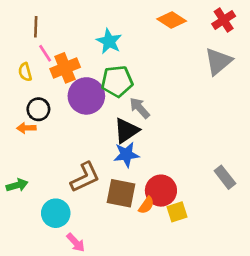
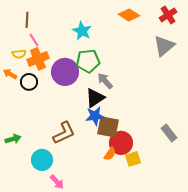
orange cross: (65, 68) -> (38, 59), moved
yellow semicircle: (25, 72) -> (19, 54), turned -80
orange arrow: (26, 128) -> (10, 74), moved, turned 32
brown square: (121, 193) -> (108, 127), moved

